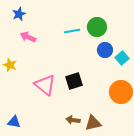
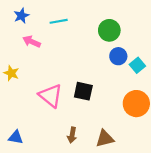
cyan line: (72, 31) -> (59, 21), moved
black square: (74, 81) -> (83, 91), turned 30
brown arrow: (73, 120) -> (72, 135), moved, turned -88

